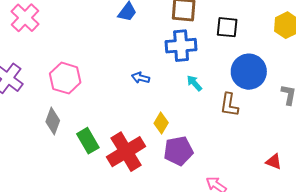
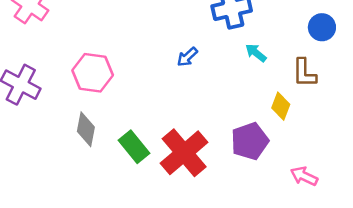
blue circle: (249, 72) -> (322, 27), size x0.6
blue arrow: (141, 78) -> (187, 57), turned -48
yellow diamond: (161, 123) -> (281, 106), moved

